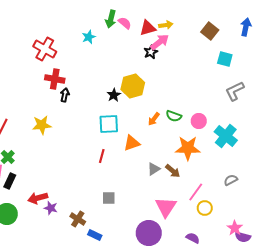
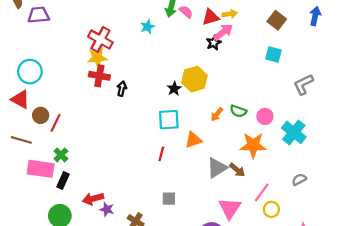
cyan square: (225, 59) -> (274, 54), moved
red cross: (55, 79) -> (99, 76), moved
yellow star: (42, 125) -> (97, 58), moved
gray triangle: (154, 169) -> (217, 168), size x1.5

